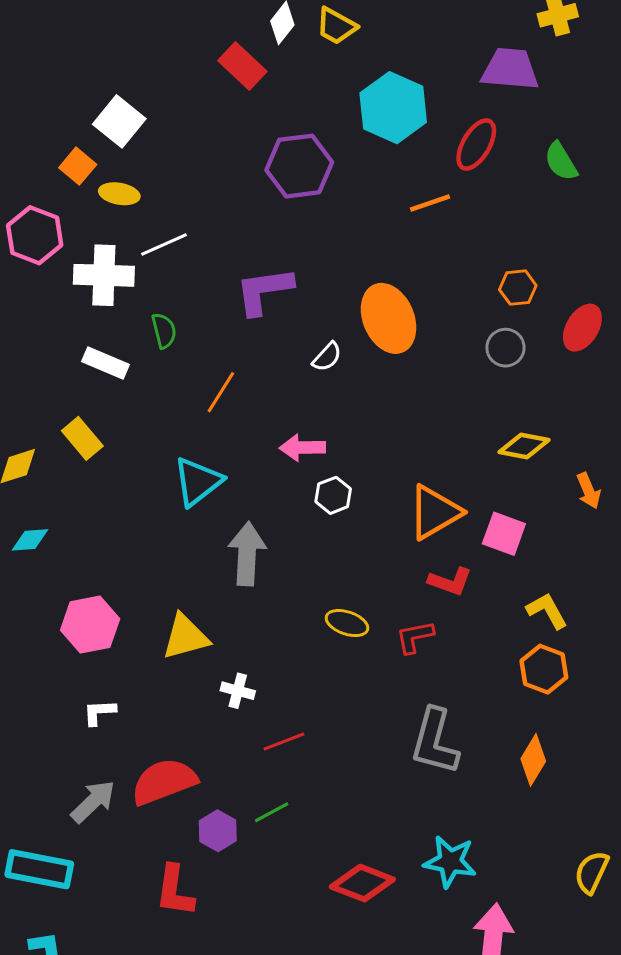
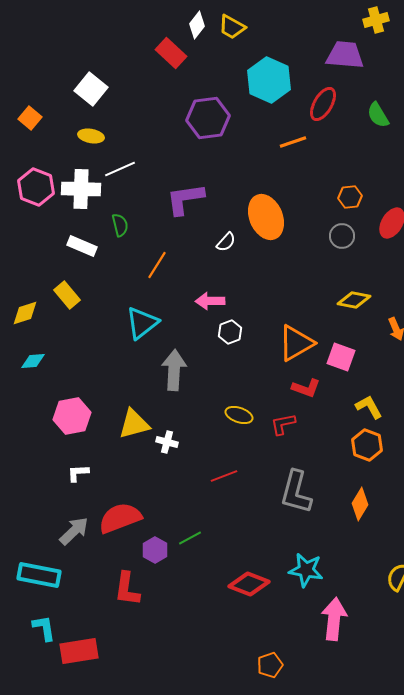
orange square: (78, 166) -> (30, 118), moved
pink hexagon: (35, 235) -> (36, 187), moved
white cross: (238, 691) -> (167, 442), moved
red line: (284, 741) -> (224, 476), moved

